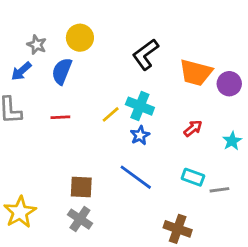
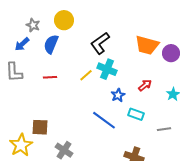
black L-shape: (146, 54) -> (100, 43), moved
blue star: (140, 135) -> (118, 95), moved
cyan rectangle: (193, 177) -> (136, 114), moved
brown square: (81, 187) -> (40, 127), moved

